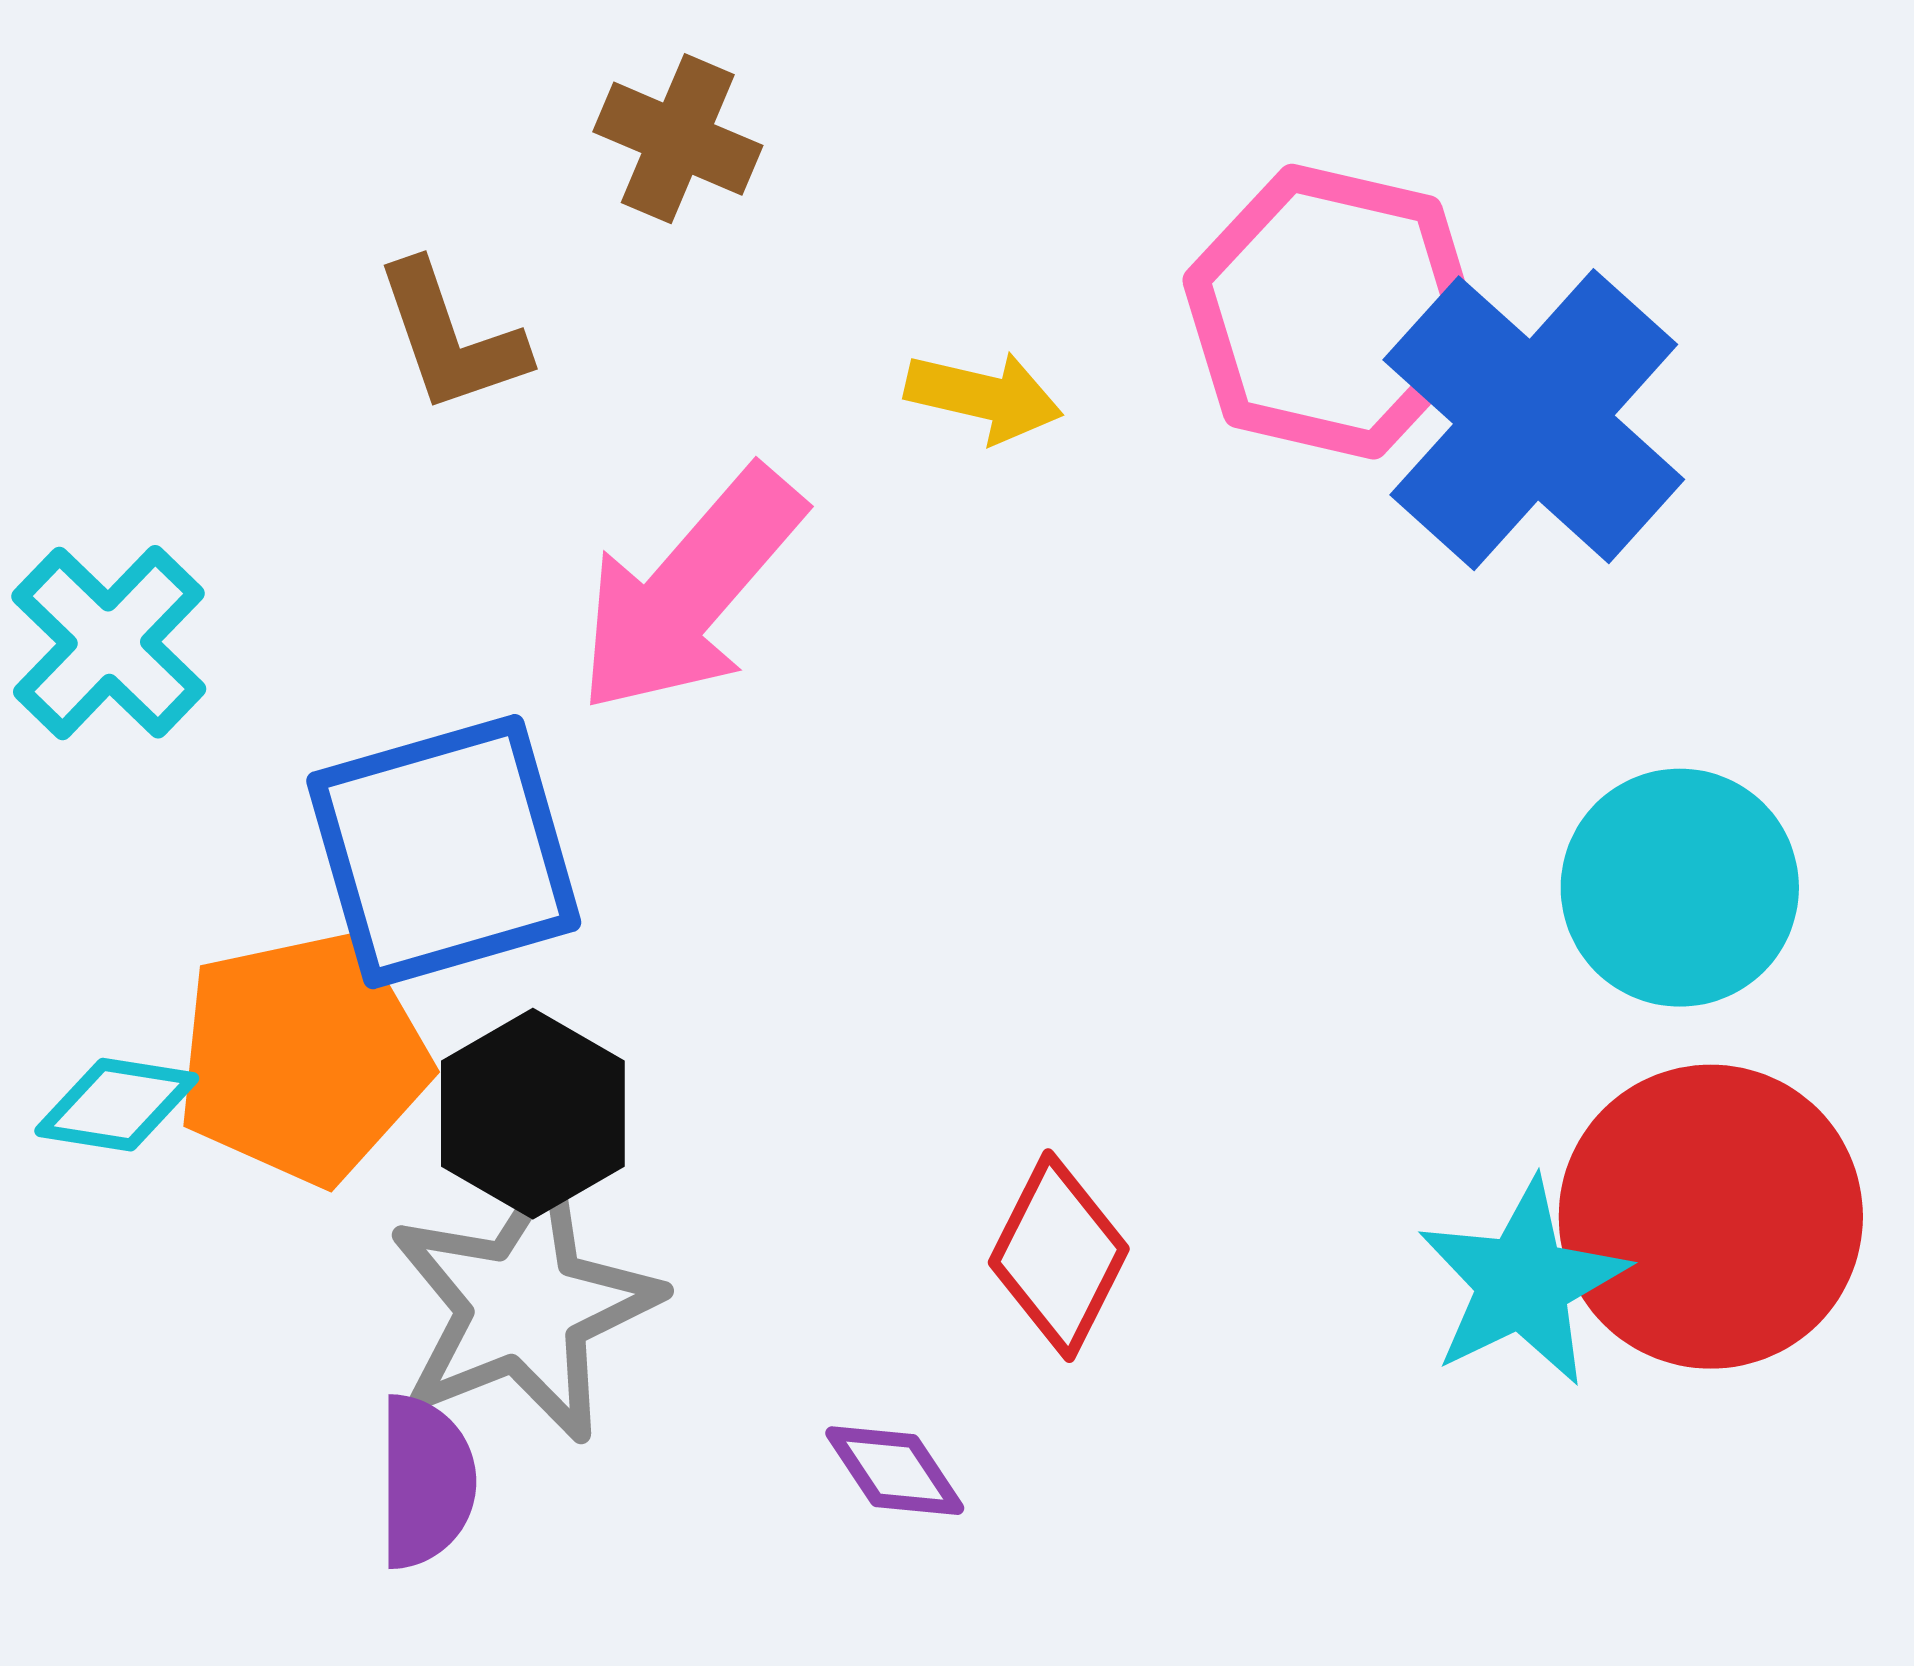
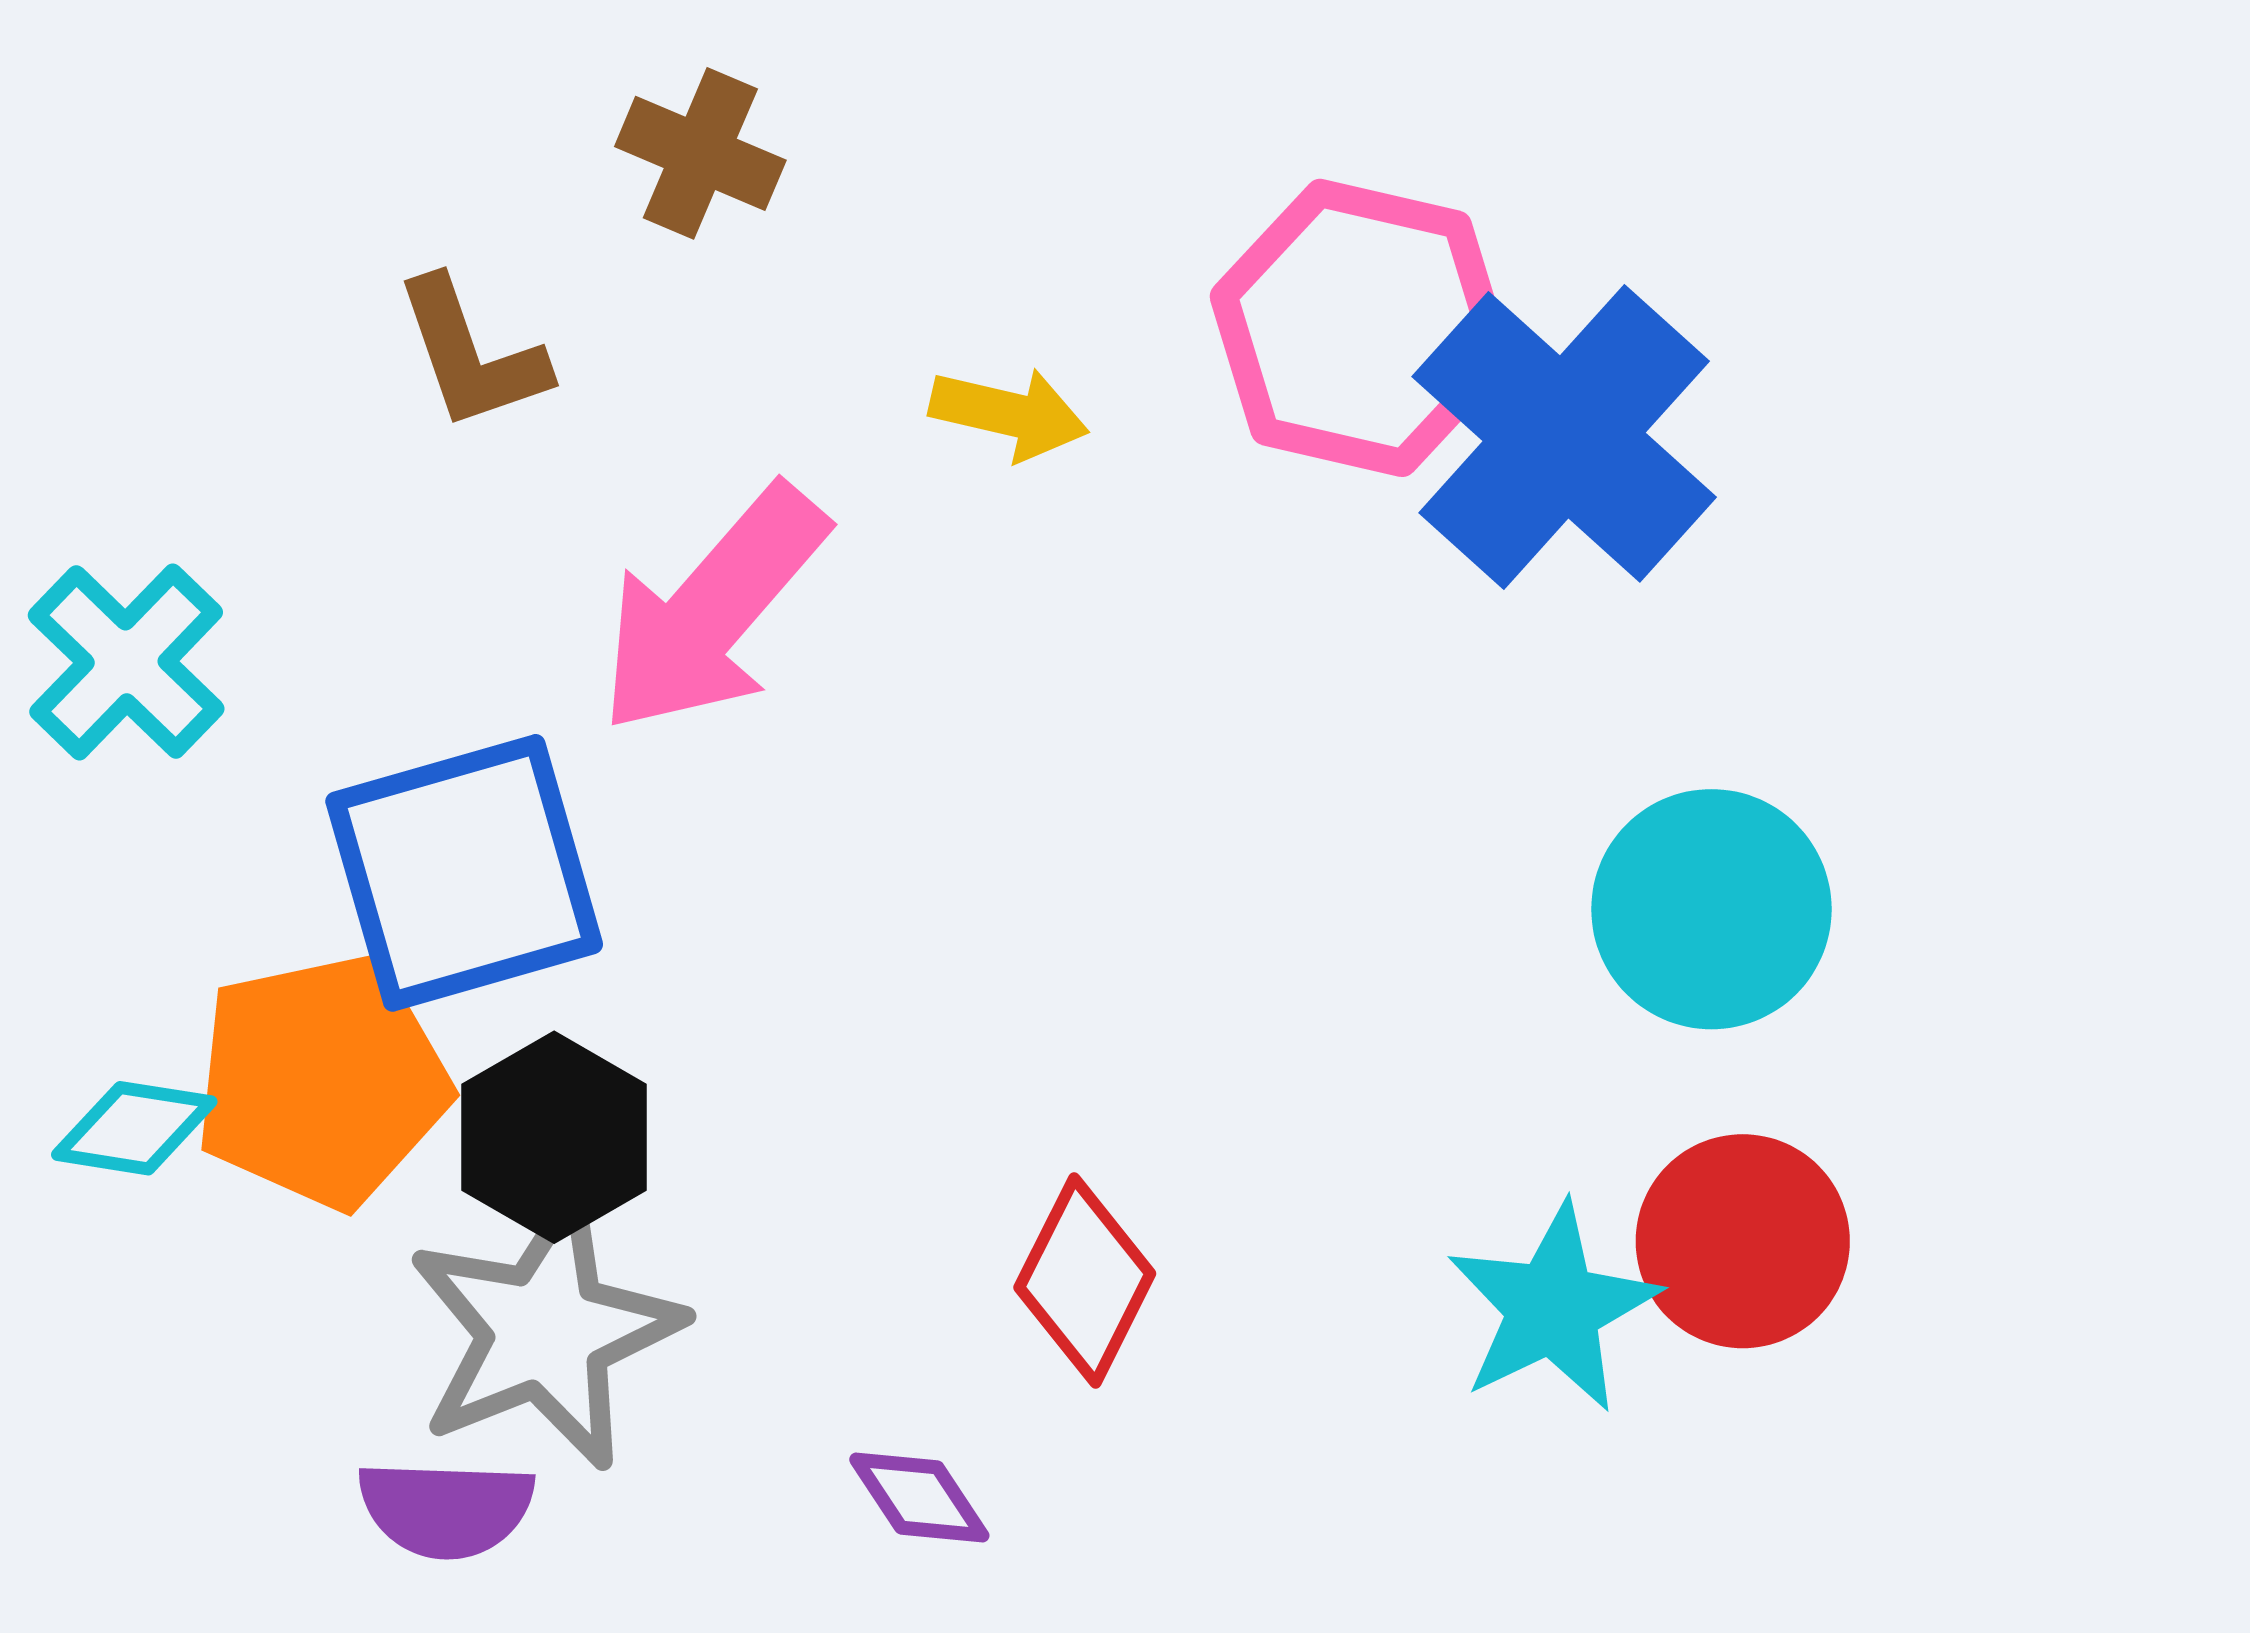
red circle: (1711, 1217) -> (1743, 1241), size x0.7
purple semicircle: (426, 1482) -> (446, 1509), turned 92

